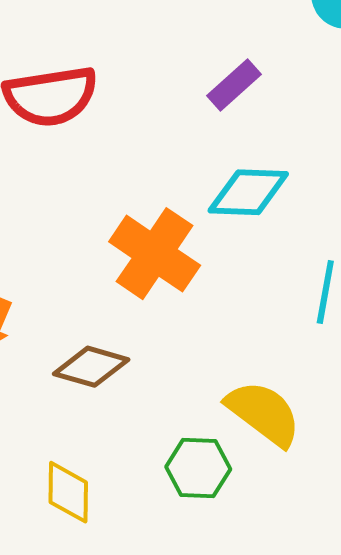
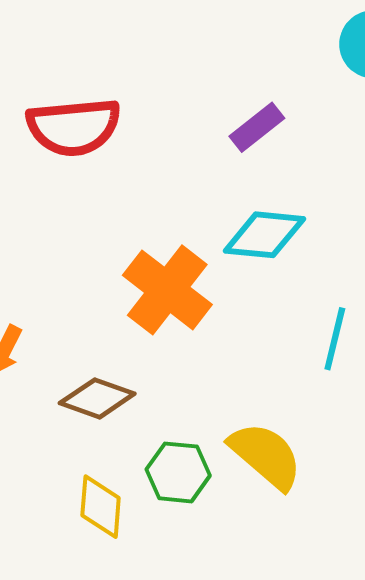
green hexagon: (198, 468) -> (178, 472), moved
yellow diamond: (68, 492) -> (101, 507), moved

